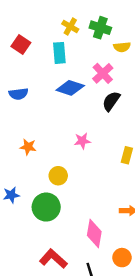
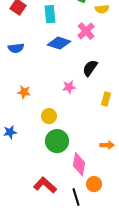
black semicircle: (111, 101) -> (90, 68), moved
green circle: (46, 207) -> (57, 141), moved
orange circle: (122, 258) -> (94, 184), moved

